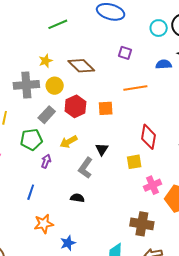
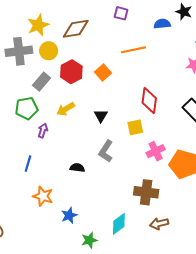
yellow star: (46, 61) -> (38, 25), size x1.5
brown diamond: (81, 66) -> (76, 29), turned -52
orange square: (106, 108) -> (103, 72), turned -35
gray L-shape: (85, 168) -> (106, 151), moved
orange star: (44, 224) -> (43, 196), turned 30

